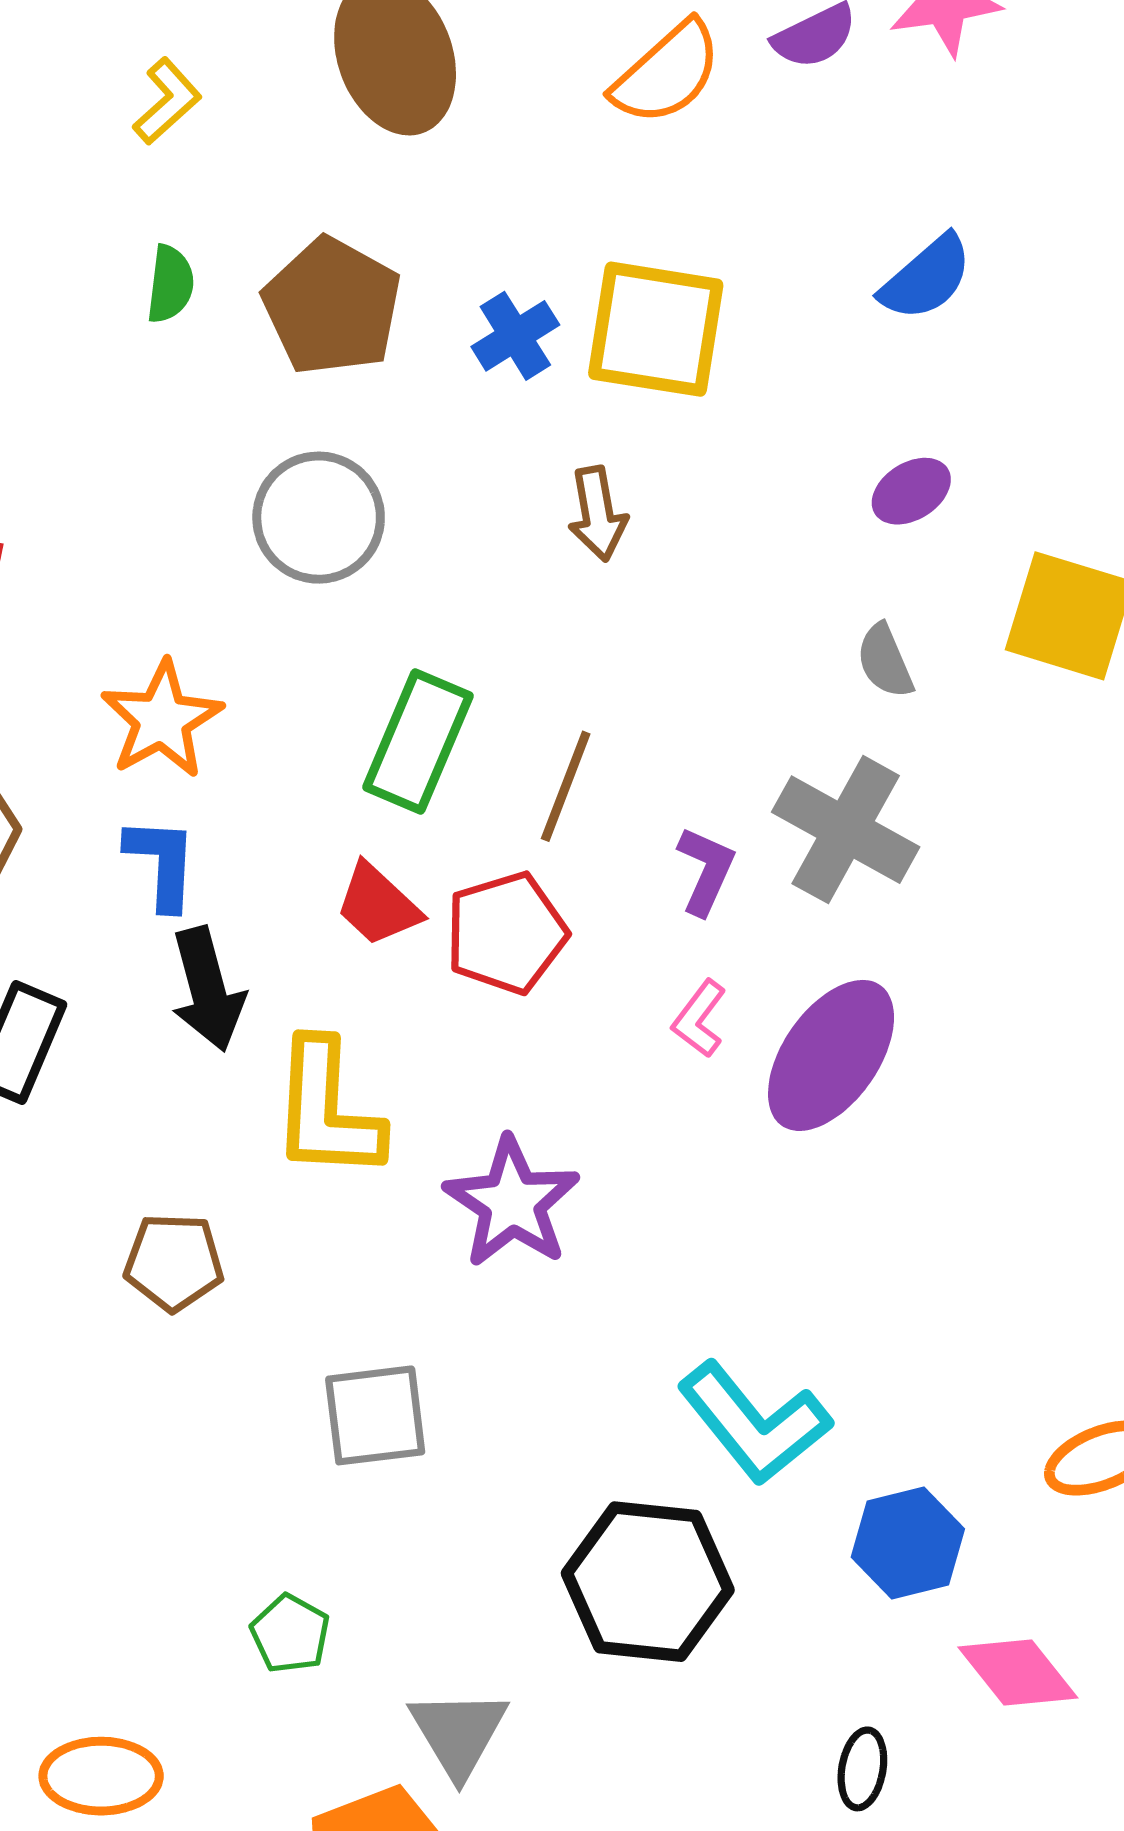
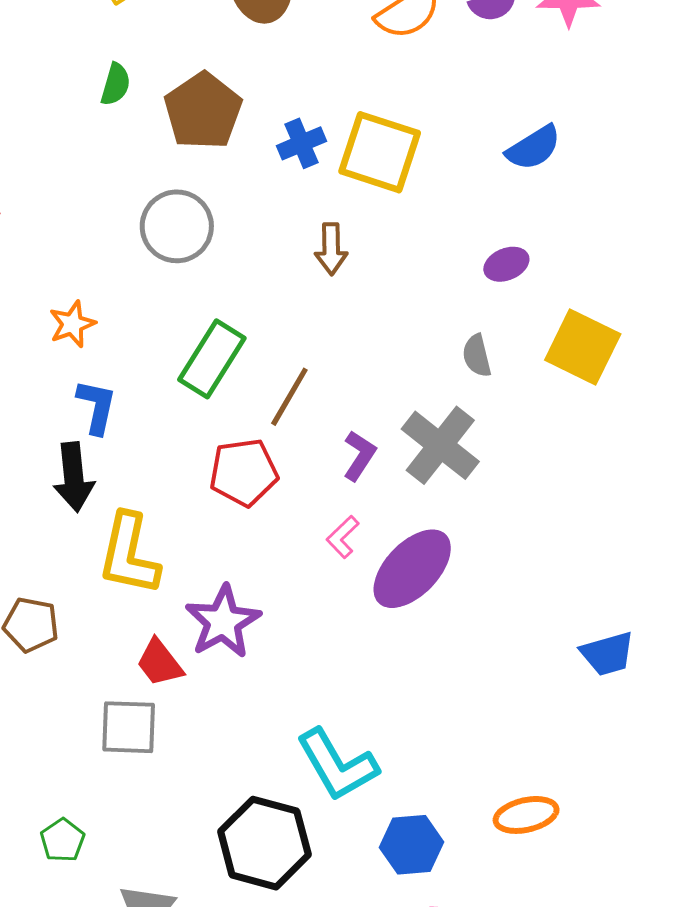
orange star: (162, 720) -> (72, 324), size x0.7
blue L-shape: (162, 863) -> (97, 407), moved
red trapezoid: (378, 905) -> (160, 663), moved

